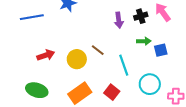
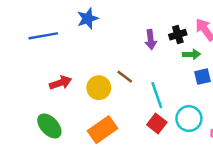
green arrow: (144, 41) -> (191, 54), moved
green ellipse: (37, 90) -> (49, 126), turned 30
red square: (112, 92) -> (157, 123), moved

